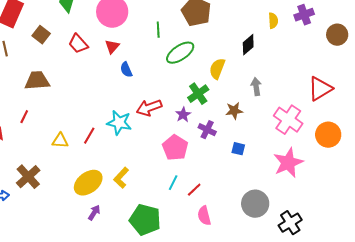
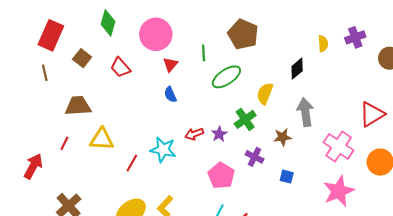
red triangle: (112, 47) -> (170, 64), moved
gray arrow: (256, 87) -> (305, 112), size x1.5
red arrow: (149, 108) -> (194, 134), size x0.7
purple star: (183, 115) -> (219, 134), moved
yellow triangle: (60, 141) -> (102, 139), moved, size x1.4

